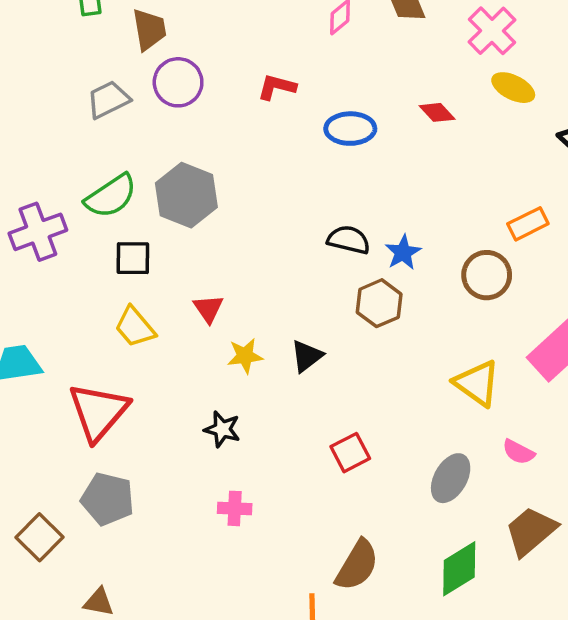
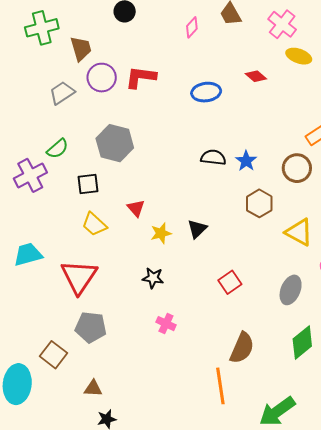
red L-shape: (277, 87) -> (141, 77), moved, size x1.4
green semicircle: (111, 196) -> (58, 149), moved, size x0.7
brown hexagon: (379, 303) -> (259, 203), moved
pink cross: (235, 508) -> (166, 324), turned 30

